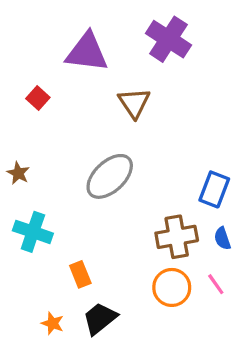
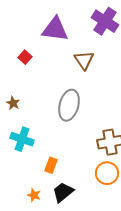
gray ellipse: (110, 176) -> (69, 105), turned -32
orange rectangle: (80, 274) -> (51, 165), turned 42

